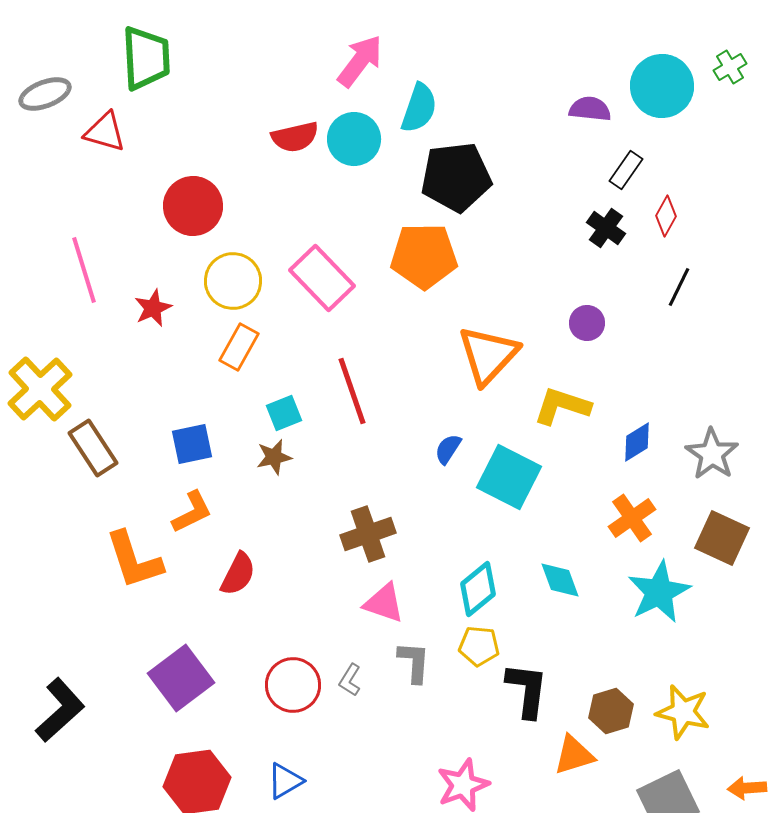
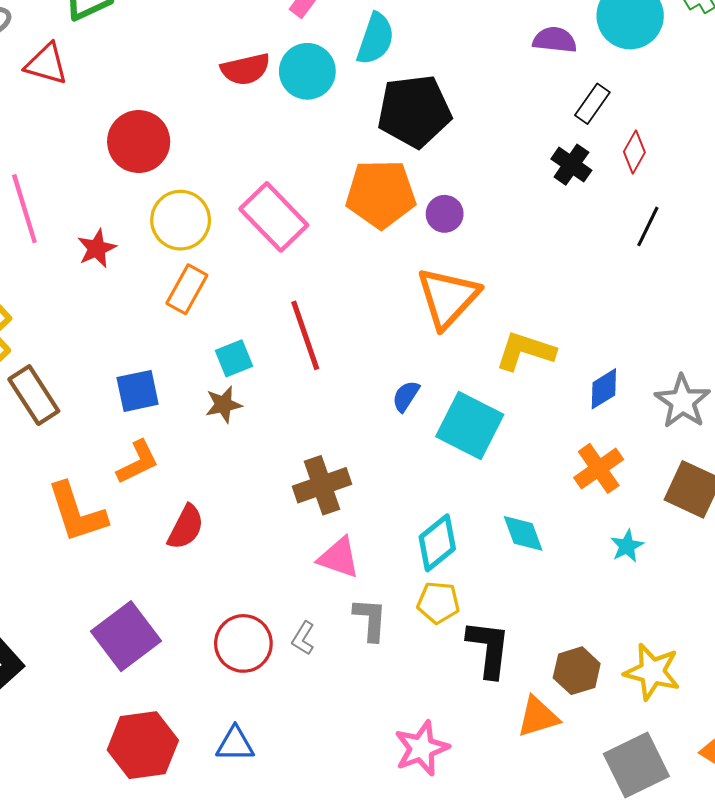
purple circle: (587, 323) -> (445, 214), moved
cyan star: (659, 592) -> (627, 546), size x0.5
blue triangle: (285, 781) -> (235, 744), turned 30

